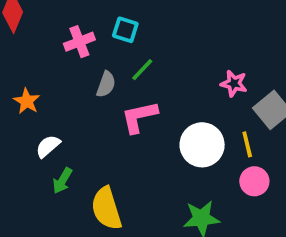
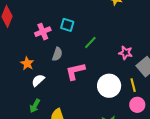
green line: (142, 70) -> (90, 43), moved
orange star: (27, 101) -> (27, 63), moved
white semicircle: (48, 146) -> (38, 80), moved

